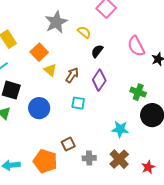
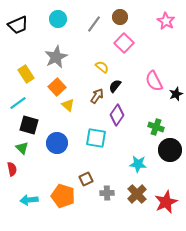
gray star: (56, 22) -> (56, 57), moved
brown arrow: (72, 75) -> (97, 96), moved
cyan square: (78, 103) -> (96, 138), size x1.5
red star: (148, 167) -> (166, 202), size x1.6

